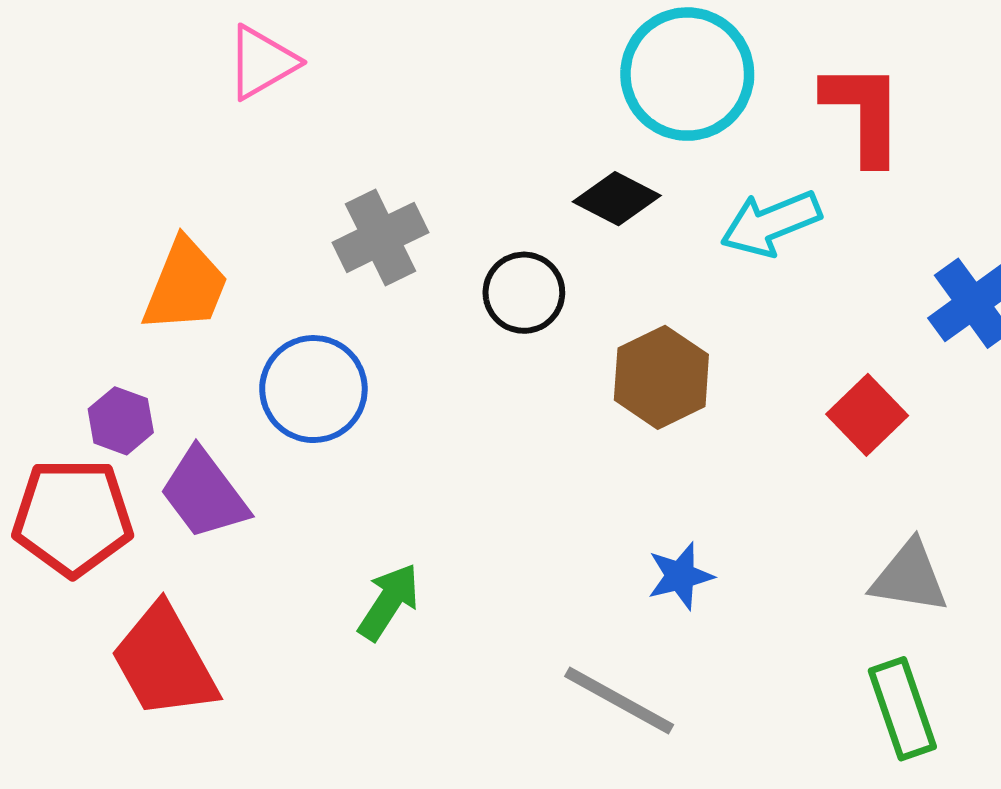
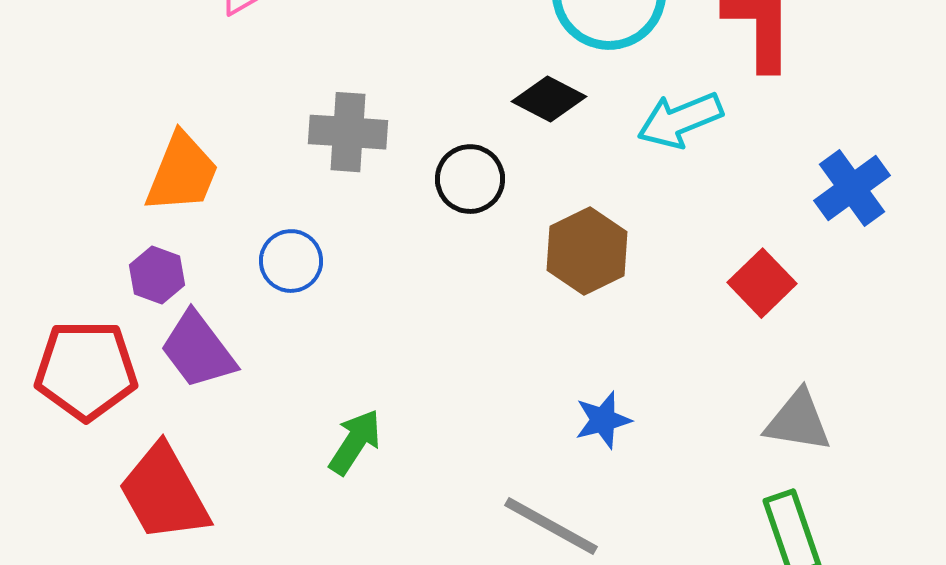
gray cross: (380, 237) -> (348, 132), turned 30
blue circle: (313, 389) -> (291, 261), size x0.7
purple hexagon: (121, 421) -> (157, 275), moved

